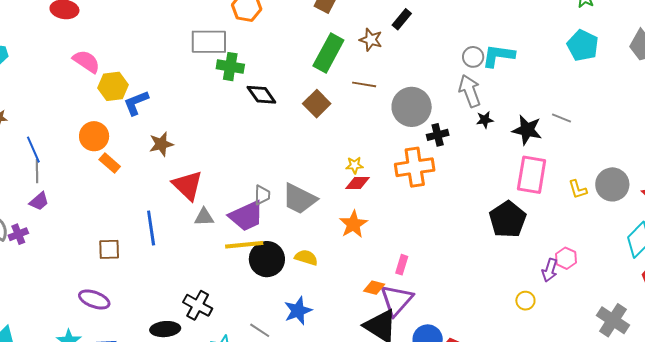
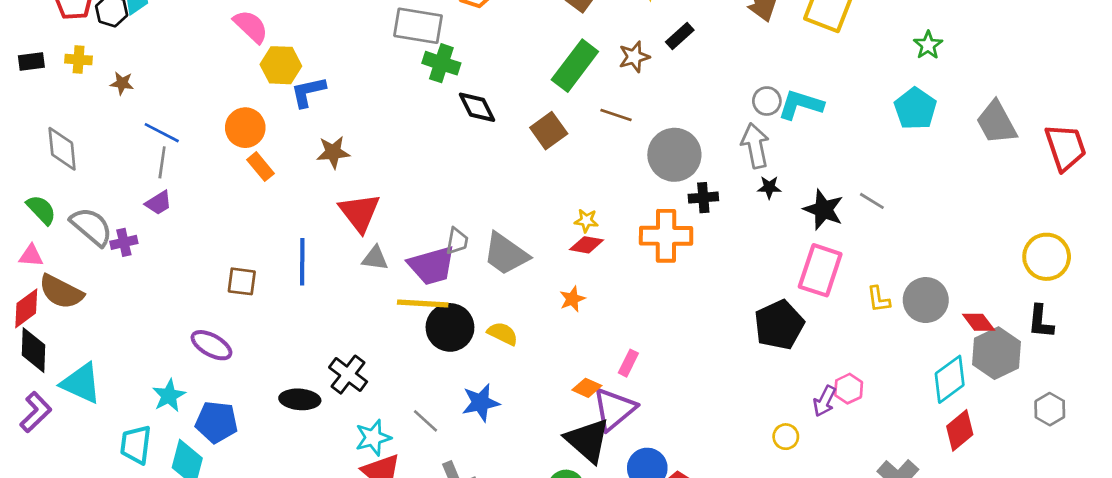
brown star: (371, 40) -> (634, 57), turned 30
blue line: (33, 150) -> (162, 133), turned -48
orange star: (353, 224) -> (572, 299), size x0.7

